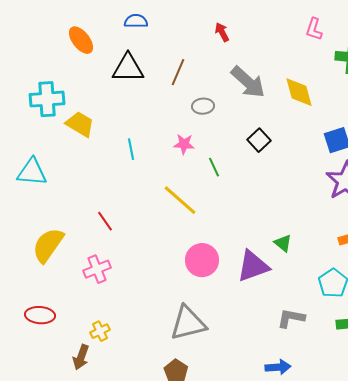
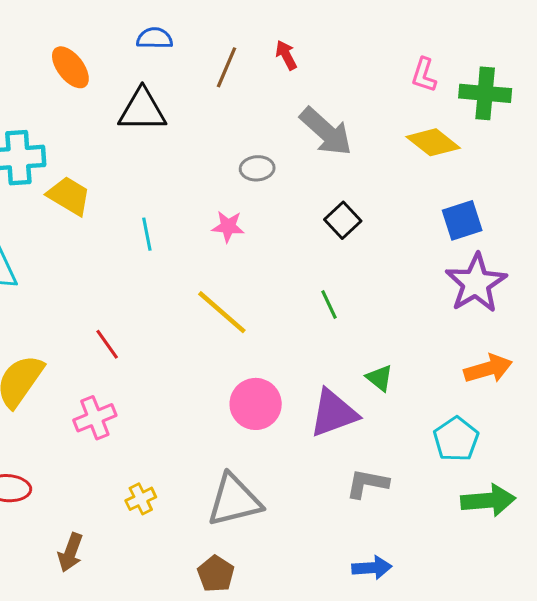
pink L-shape: (314, 29) -> (424, 75), moved
brown line: (178, 72) -> (226, 67), moved
yellow diamond: (299, 92) -> (433, 142), moved, turned -36
green line: (214, 167) -> (329, 305), moved
gray L-shape: (291, 318) -> (367, 484), moved
yellow cross: (100, 331) -> (141, 499), moved

